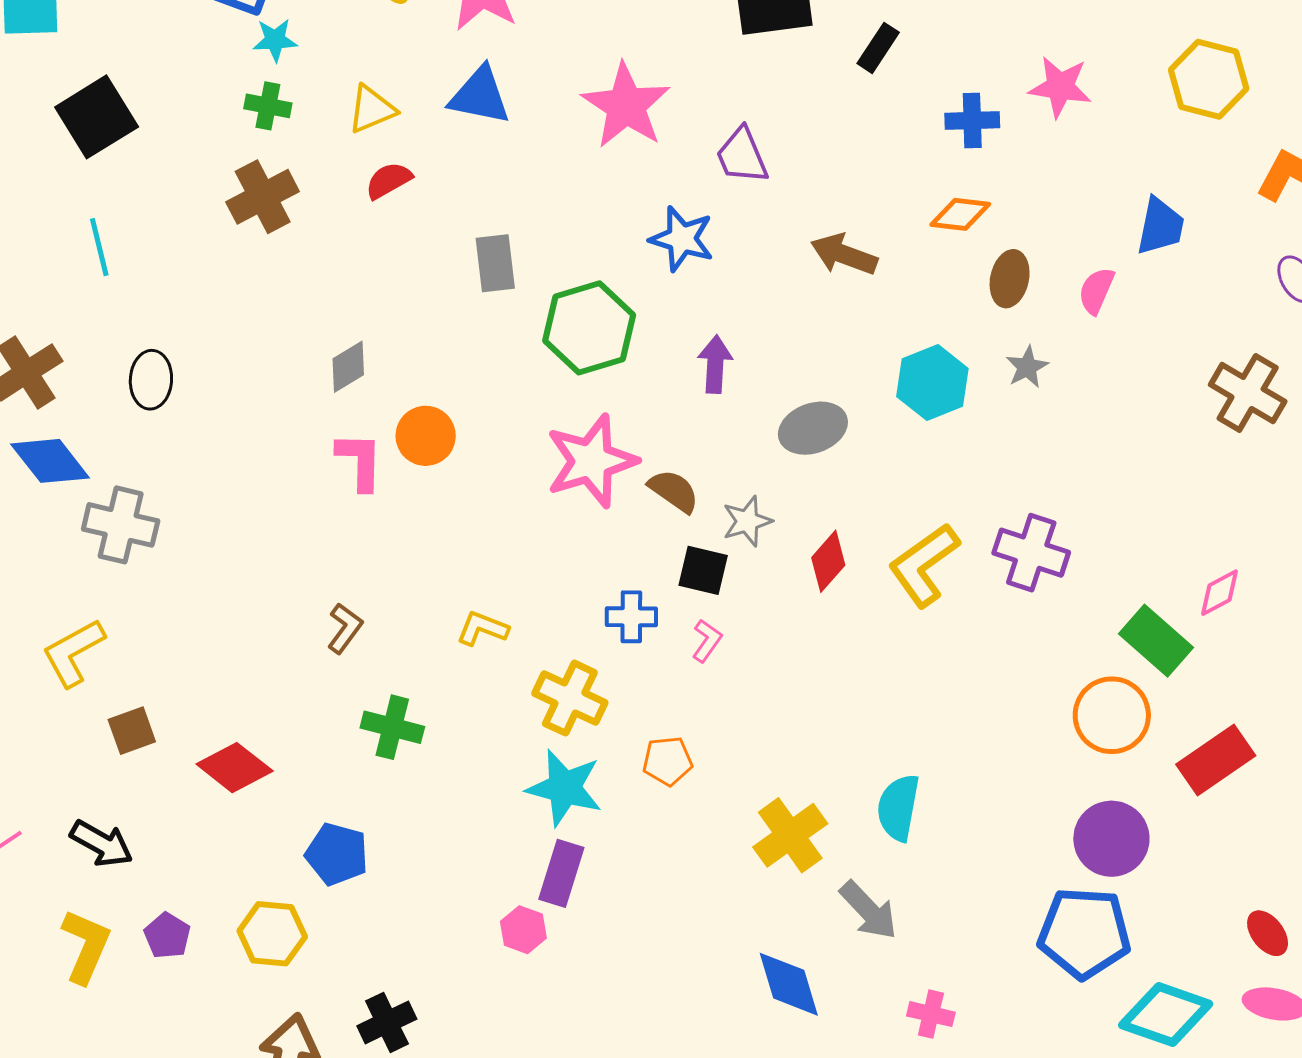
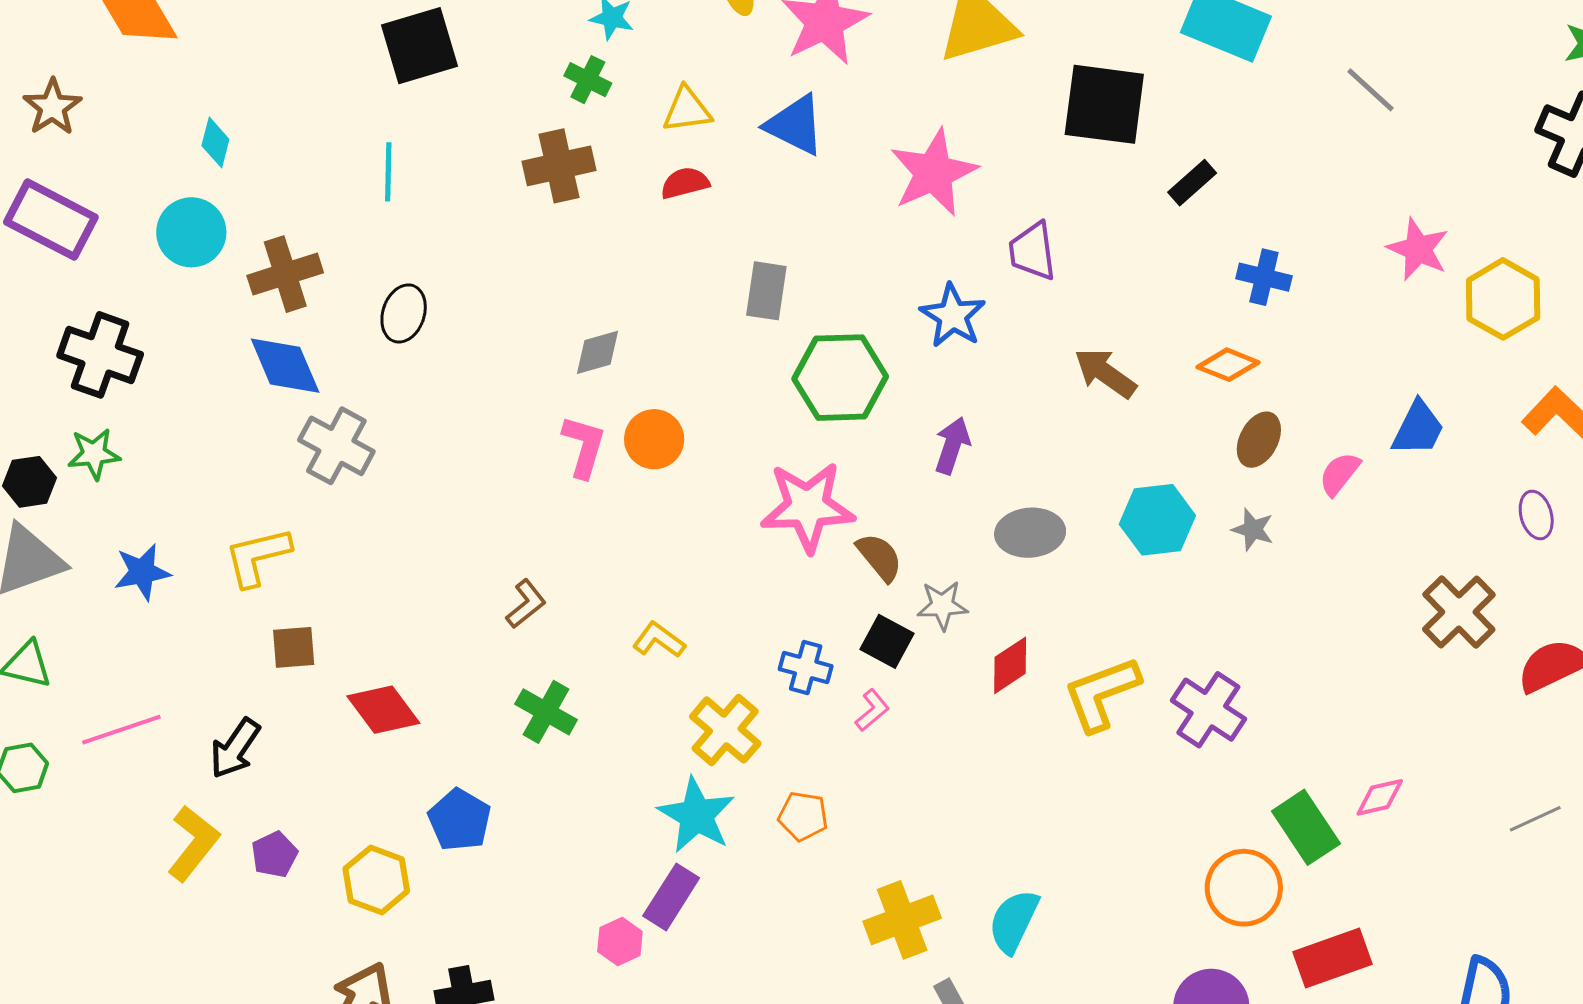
pink star: (1060, 87) -> (1418, 249), moved
gray star: (1027, 367) -> (1253, 529), turned 30
black arrow: (102, 844) -> (235, 748), turned 80

